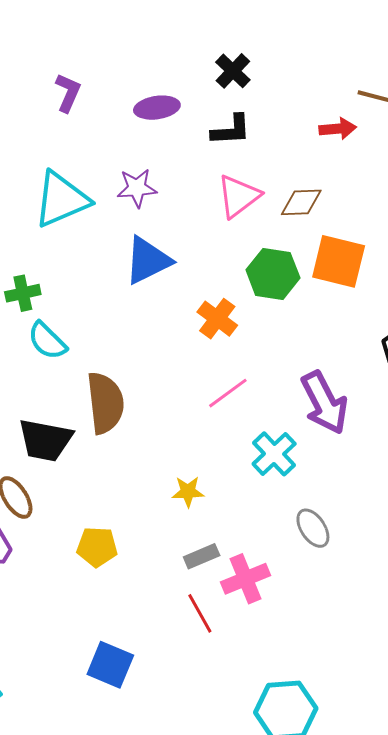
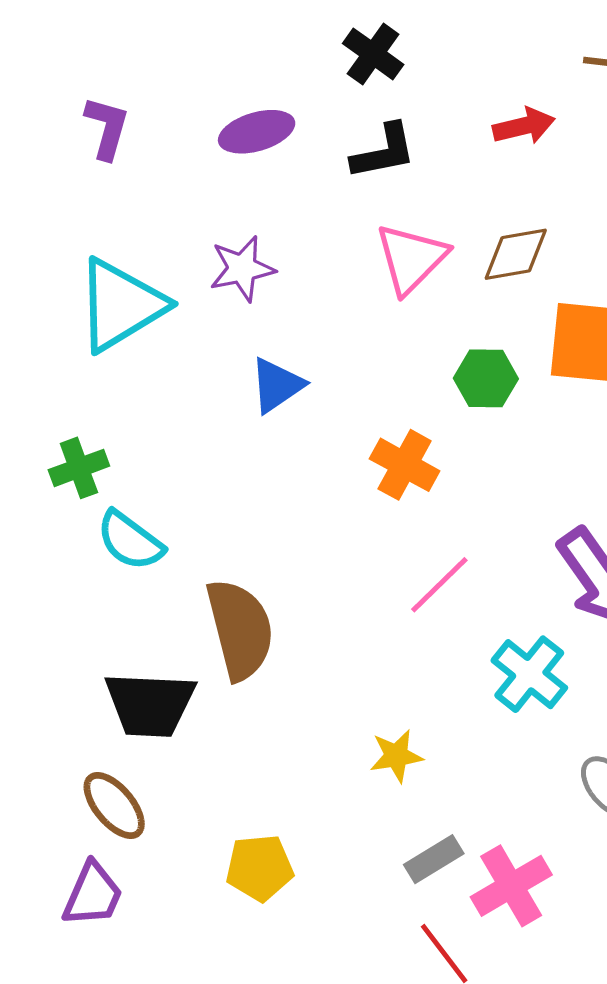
red arrow: (338, 129) -> (524, 126), moved
blue triangle: (148, 260) -> (277, 385), size x0.7
green hexagon: (273, 274) -> (486, 378), size x0.7

